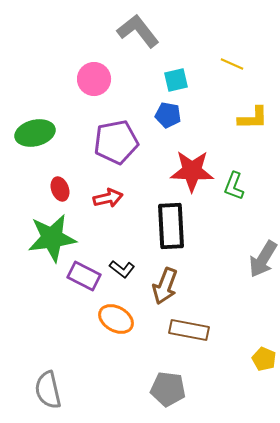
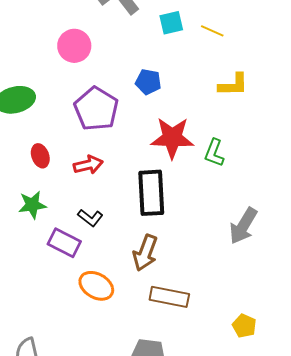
cyan square: (176, 80) -> (171, 23), moved
purple pentagon: (116, 142) -> (96, 109), turned -30
green star: (52, 238) -> (32, 205), size x0.6
black L-shape: (122, 269) -> (90, 218), moved

